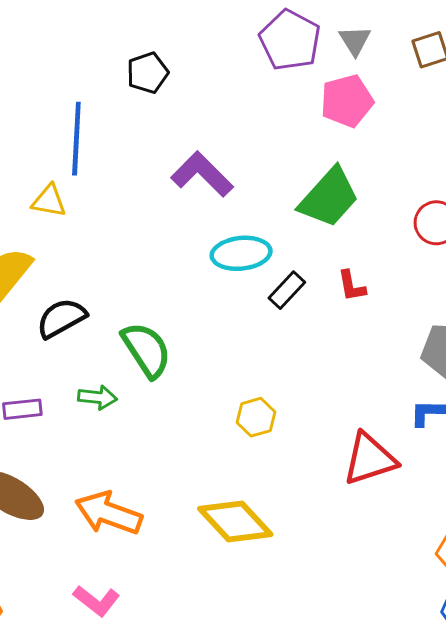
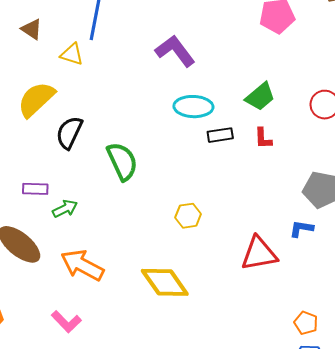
green trapezoid: (329, 198) -> (260, 97), moved, size x0.7
black rectangle: (287, 290) -> (220, 135), turned 30
black semicircle: (61, 318) -> (69, 133), turned -44
green arrow: (98, 397) -> (65, 209), moved, turned -40

